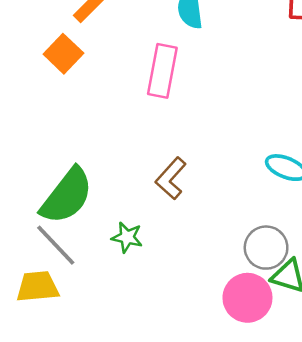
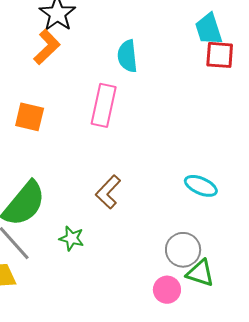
orange square: (63, 54) -> (30, 117), moved, turned -32
pink circle: (247, 298) -> (167, 290), size x0.7

